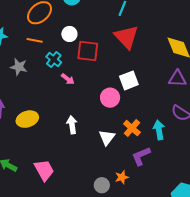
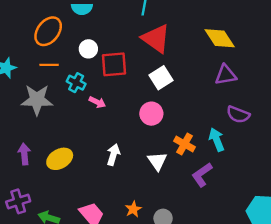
gray star: (19, 67) -> (37, 100), size x1.5
white square: (129, 80) -> (161, 78), moved
white arrow: (72, 125) -> (113, 155), turned 36
orange star: (122, 177) -> (133, 209), moved

